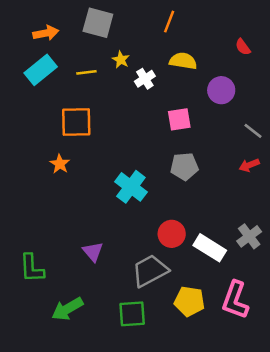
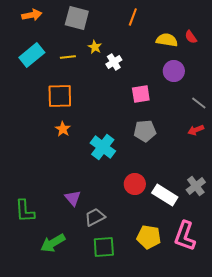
orange arrow: (46, 33) -> (32, 15), moved
yellow semicircle: (183, 61) -> (167, 40), moved
orange star: (60, 164) -> (63, 129), moved
gray trapezoid: (150, 271) -> (95, 217), moved, size x0.7

